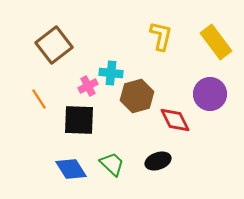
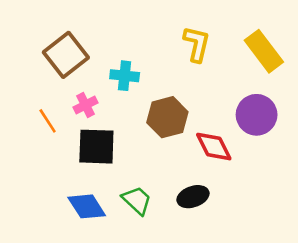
cyan cross: (111, 73) -> (125, 76), moved
pink cross: (88, 86) -> (85, 105), moved

